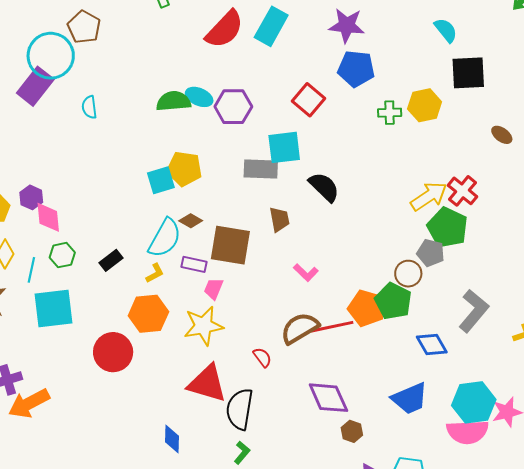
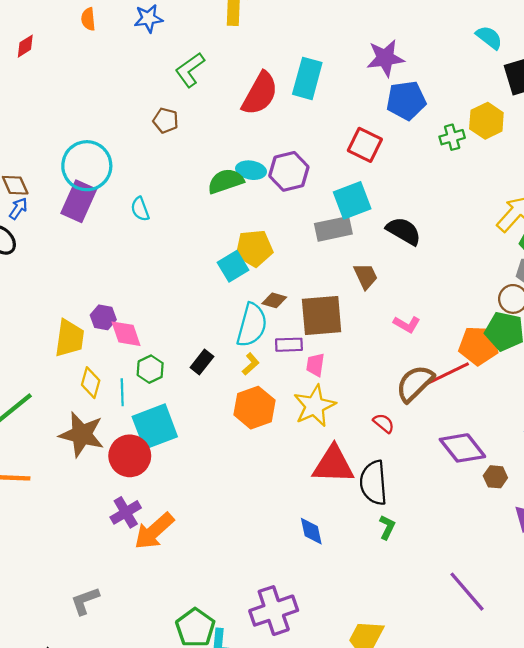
brown pentagon: (84, 27) -> (166, 120), moved, size x0.7
red circle: (113, 352) -> (130, 456), moved

